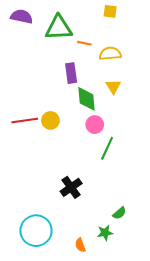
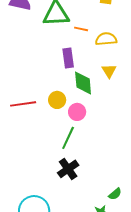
yellow circle: (50, 120) -> (57, 100), moved
pink circle: (95, 125) -> (77, 112), moved
green line: (107, 148) -> (68, 138), moved

